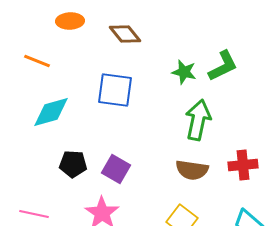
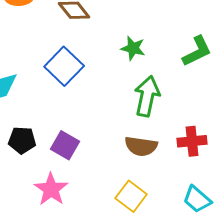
green L-shape: (223, 66) -> (197, 51), moved
blue square: (115, 90) -> (64, 66), turned 36

